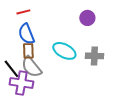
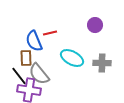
red line: (23, 12) -> (50, 33), moved
brown rectangle: (28, 51) -> (26, 58), moved

